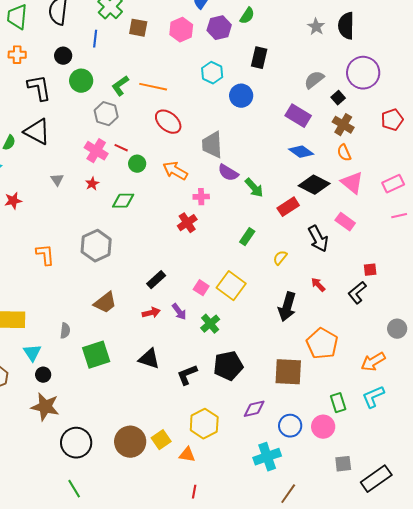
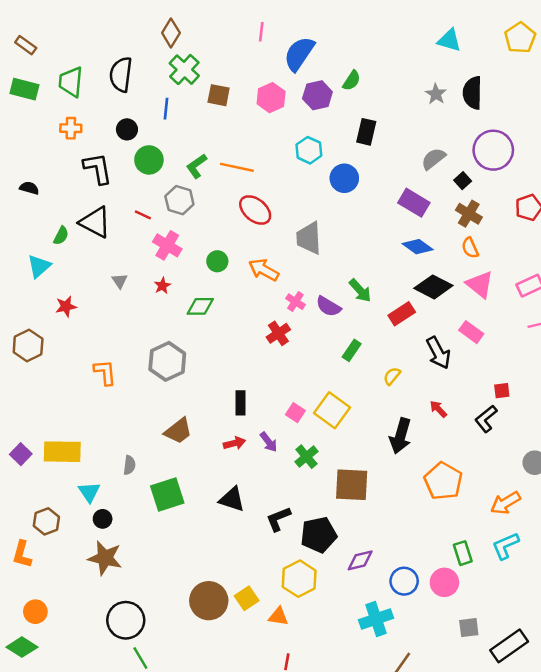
red line: (121, 148) -> (143, 215), moved
purple semicircle: (228, 173) -> (328, 306), moved
pink cross: (201, 197) -> (295, 302), turned 35
black rectangle: (156, 280) -> (241, 403), turned -48
black pentagon: (228, 366) -> (319, 535), moved
brown square: (288, 372) -> (352, 485), moved
black circle: (76, 443) -> (126, 620), moved

